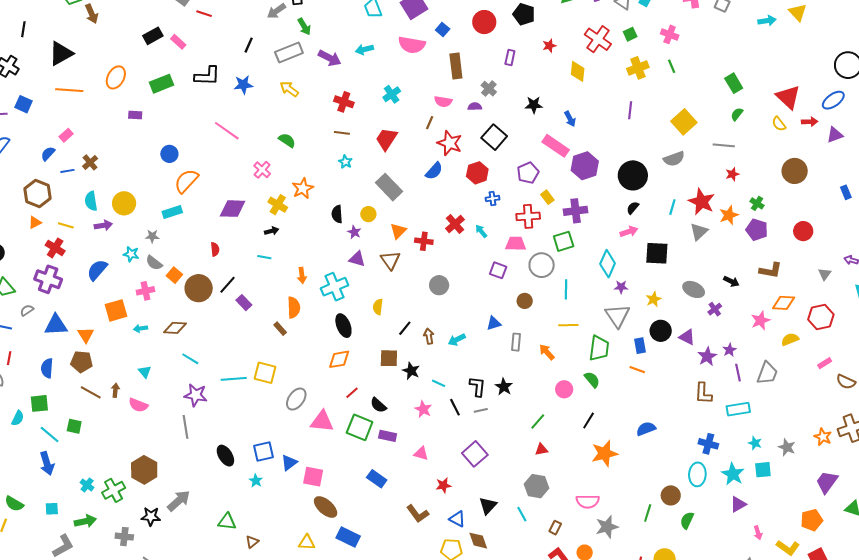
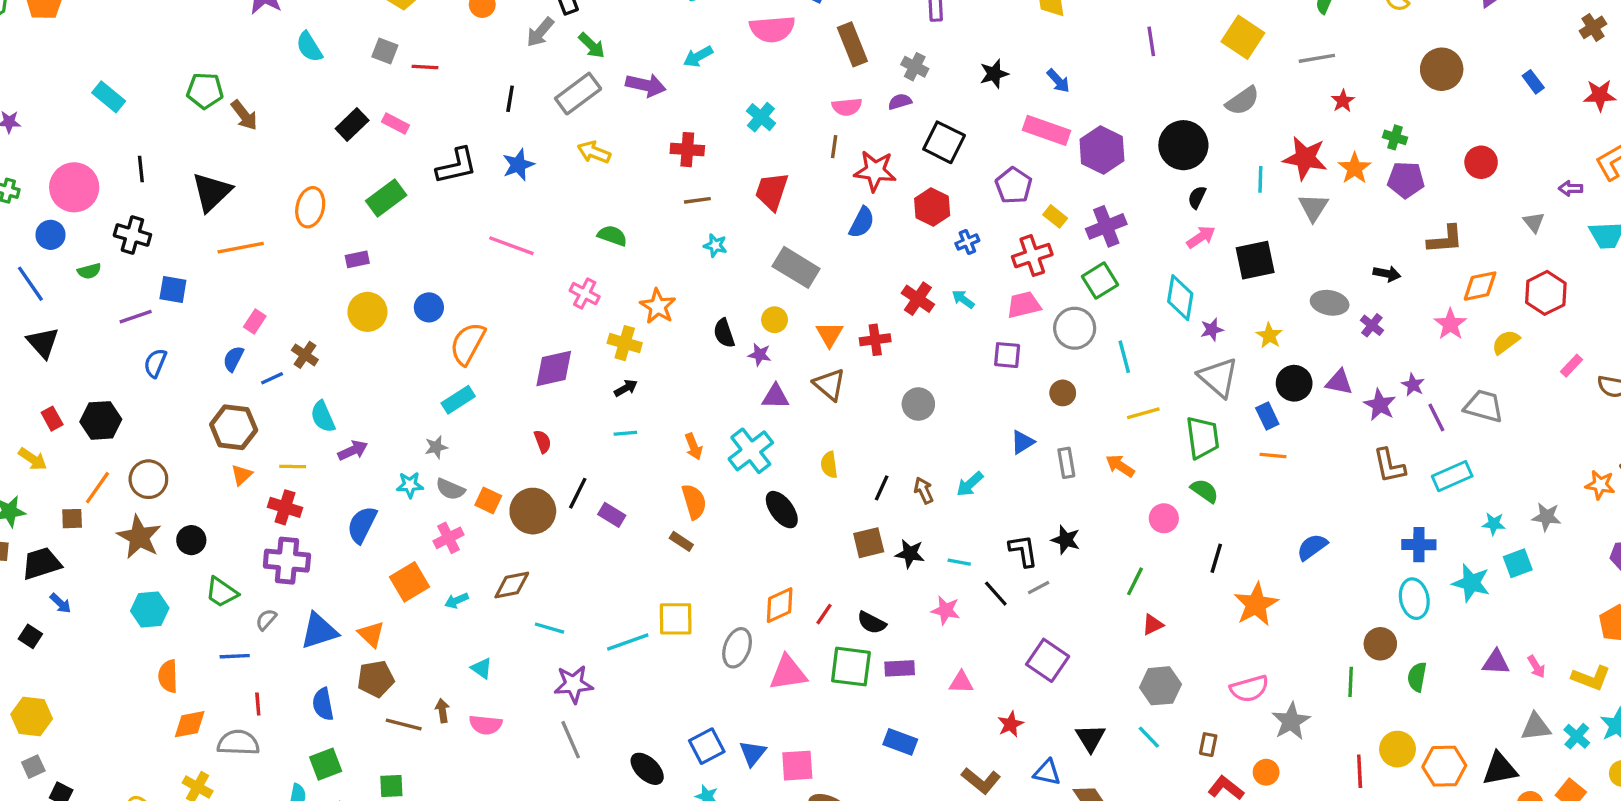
yellow circle: (124, 203) -> (367, 312), moved
orange diamond: (339, 359) -> (780, 605), moved
gray trapezoid: (767, 373) -> (1484, 406), turned -80
purple triangle: (738, 504) -> (1496, 662), moved, turned 48

